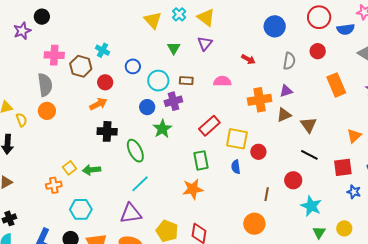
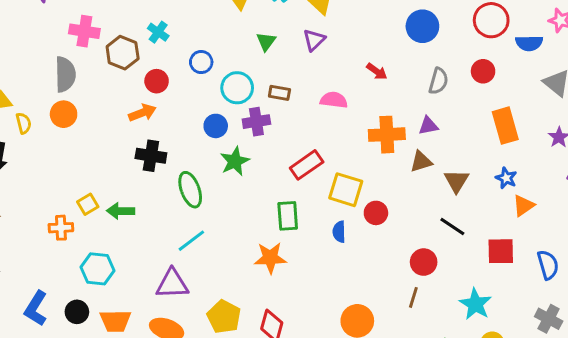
blue star: (354, 192) -> (506, 178), moved
brown line: (267, 194) -> (413, 297), moved
cyan star: (311, 206) -> (475, 304), moved

